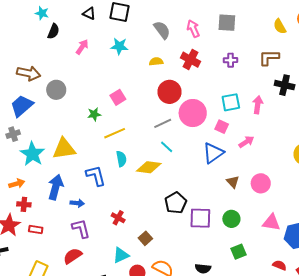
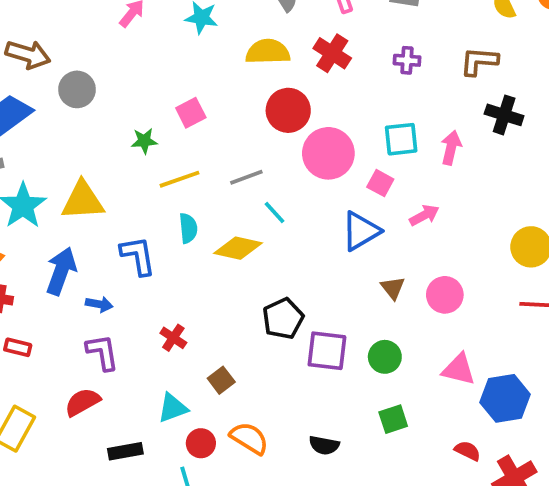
yellow semicircle: (156, 62) -> (268, 52), size x1.6
gray line: (163, 123) -> (246, 177), moved

